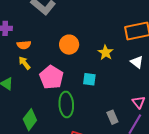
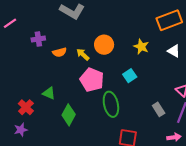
yellow arrow: (24, 63) -> (83, 54), moved
cyan square: (89, 79) -> (130, 76), turned -32
green diamond: (30, 120) -> (69, 115), moved

